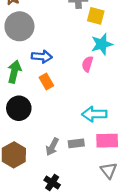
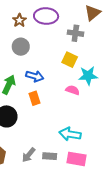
yellow square: (96, 16) -> (70, 60), moved
gray circle: (19, 26) -> (21, 47), size x0.7
pink semicircle: (87, 64) -> (73, 90), turned 80

